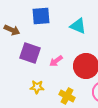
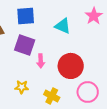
purple square: (30, 53) -> (25, 45), moved
pink arrow: (56, 61) -> (41, 61), turned -56

